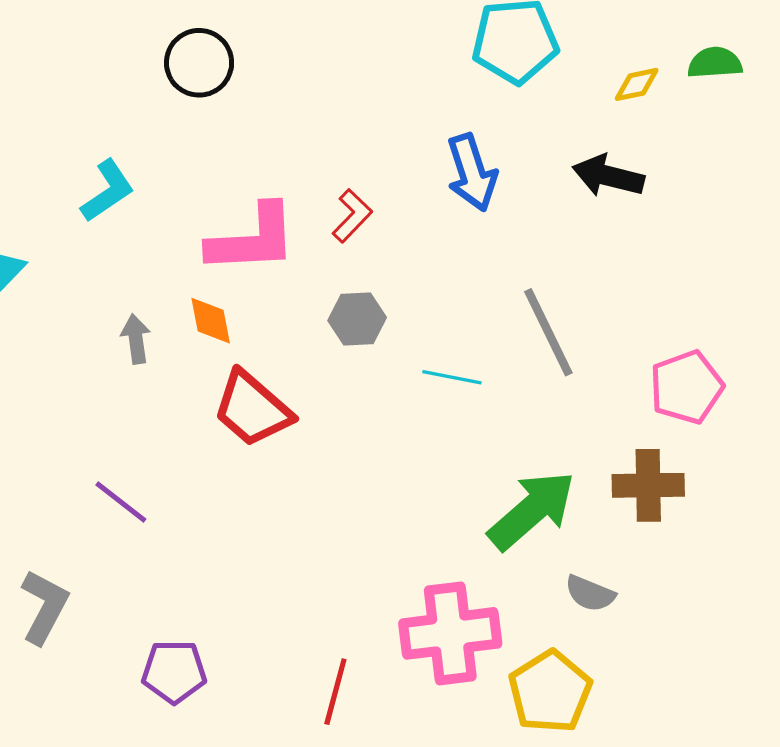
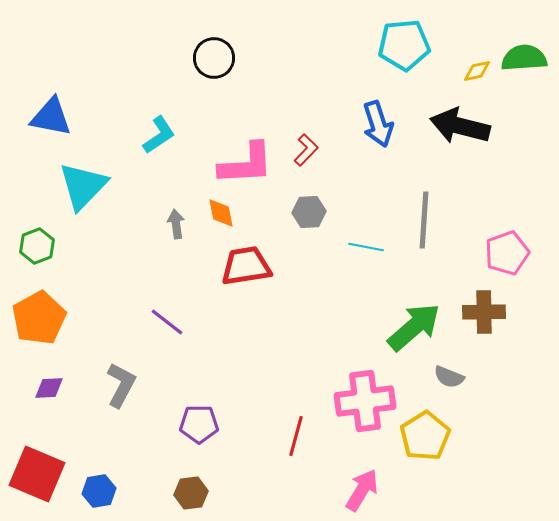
green semicircle: (715, 63) -> (524, 58), size x1.4
black arrow: (608, 176) -> (460, 126), size x1.4
gray line: (548, 332) -> (424, 220), turned 30
red trapezoid: (252, 409) -> (246, 266), turned 130

